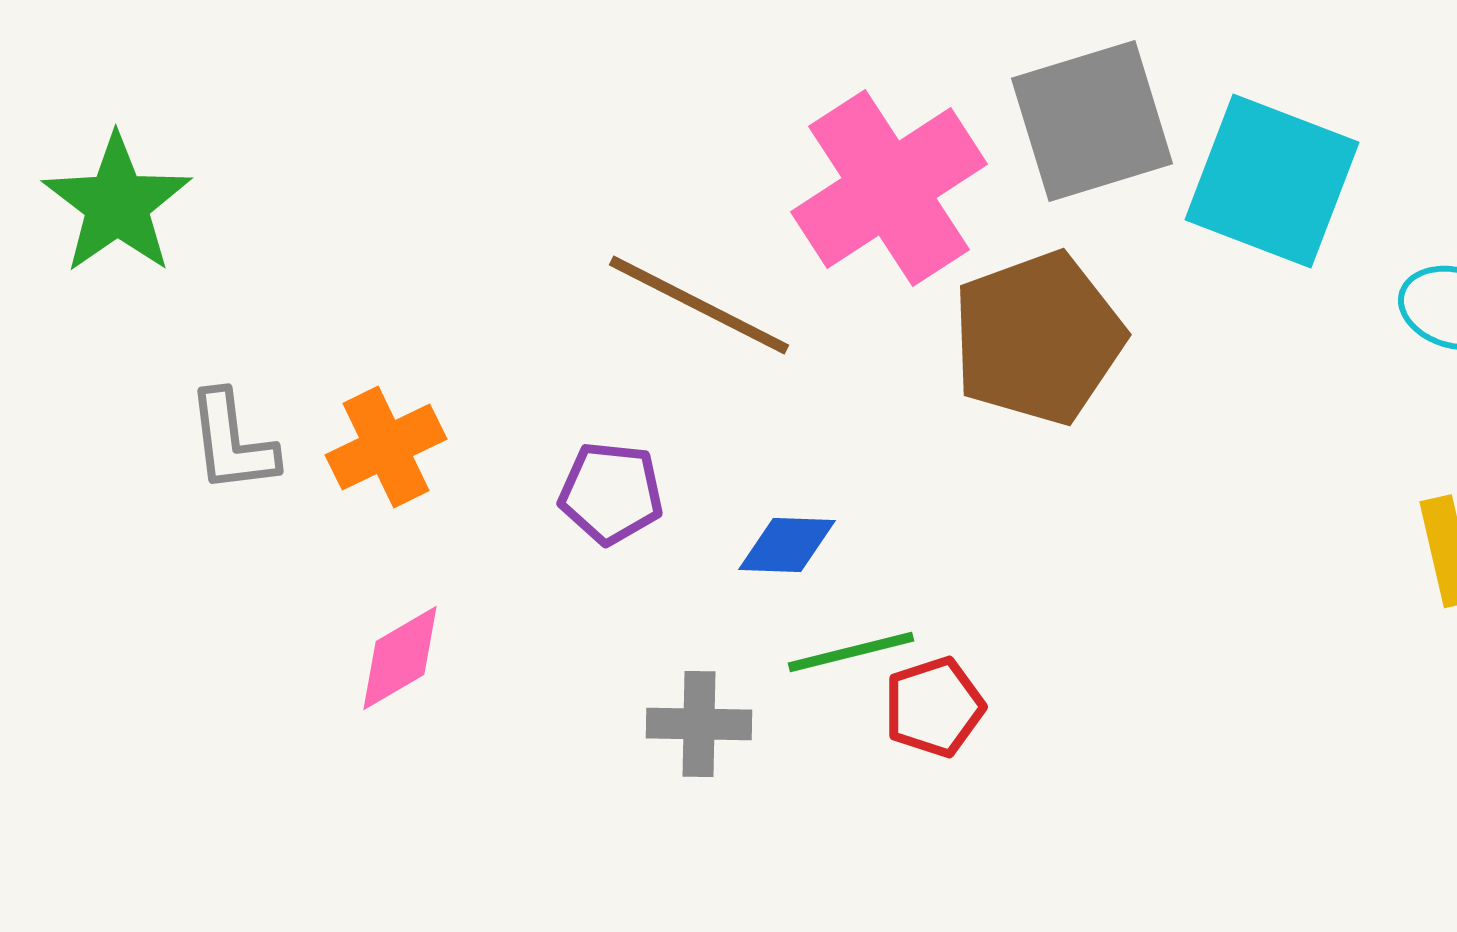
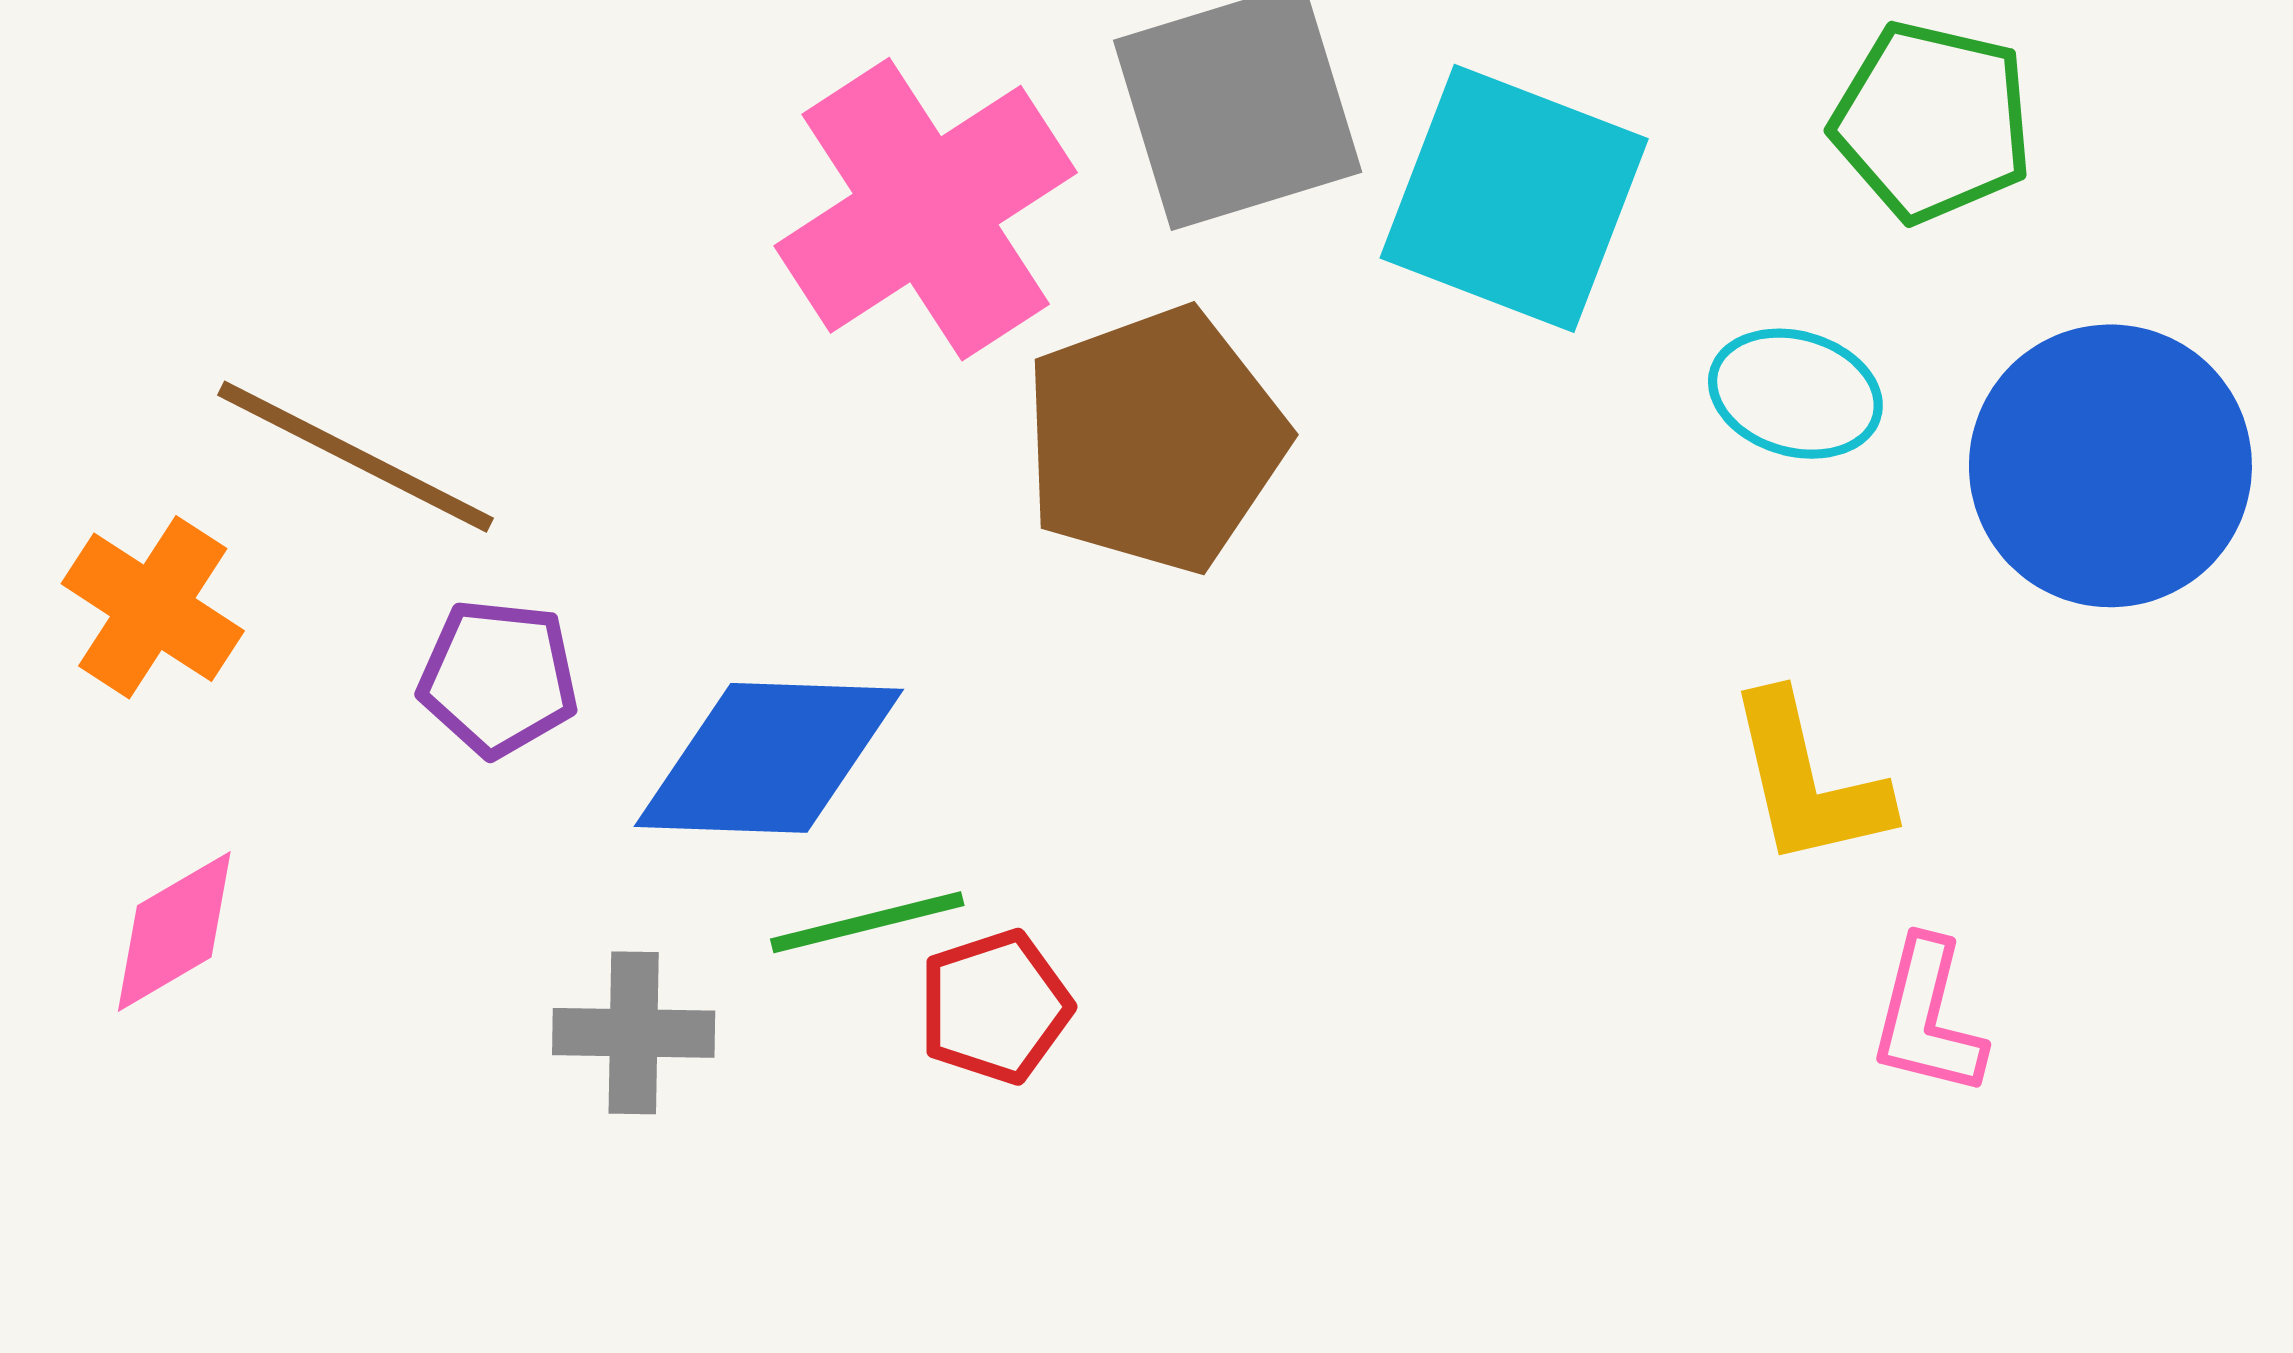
brown line: (699, 305) -> (356, 457), moved
orange cross: (386, 447) -> (153, 607), turned -31
blue diamond: (787, 545) -> (769, 758), size x1.8

